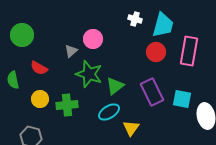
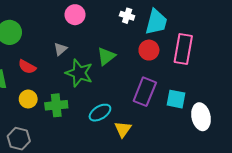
pink circle: (93, 39) -> (75, 15), moved
green triangle: (115, 86) -> (106, 56), moved
purple rectangle: (152, 92) -> (145, 92), turned 48

